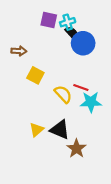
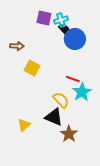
yellow semicircle: (63, 94) -> (61, 100), moved
cyan star: (91, 102) -> (82, 92), turned -30
yellow triangle: (37, 130) -> (24, 125), moved

